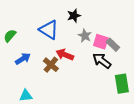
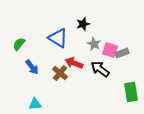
gray rectangle: (113, 45) -> (122, 53), turned -64
blue arrow: (23, 59) -> (32, 67), turned 84
black arrow: (102, 61) -> (100, 69), moved

